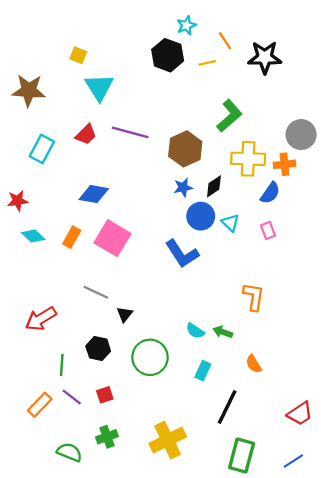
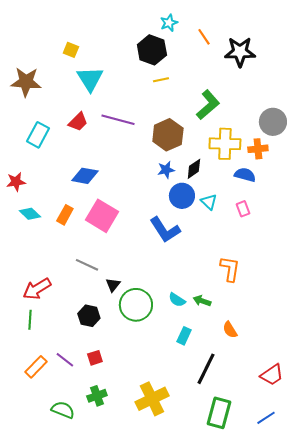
yellow line: (207, 63) -> (161, 80), moved
blue semicircle: (270, 193) -> (245, 175), turned -110
green circle: (150, 357) -> (136, 305), moved
green line: (62, 365) -> (30, 320), moved

